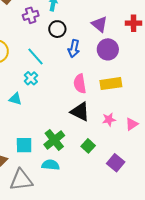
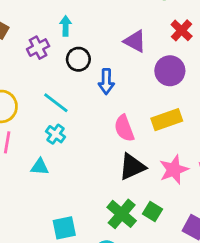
red cross: (134, 23) -> (182, 30), turned -35
purple circle: (108, 49) -> (170, 71), moved
black triangle: (80, 112) -> (132, 167), turned -40
pink star: (109, 120) -> (174, 170), size x1.5
green cross: (54, 140) -> (122, 214), moved

